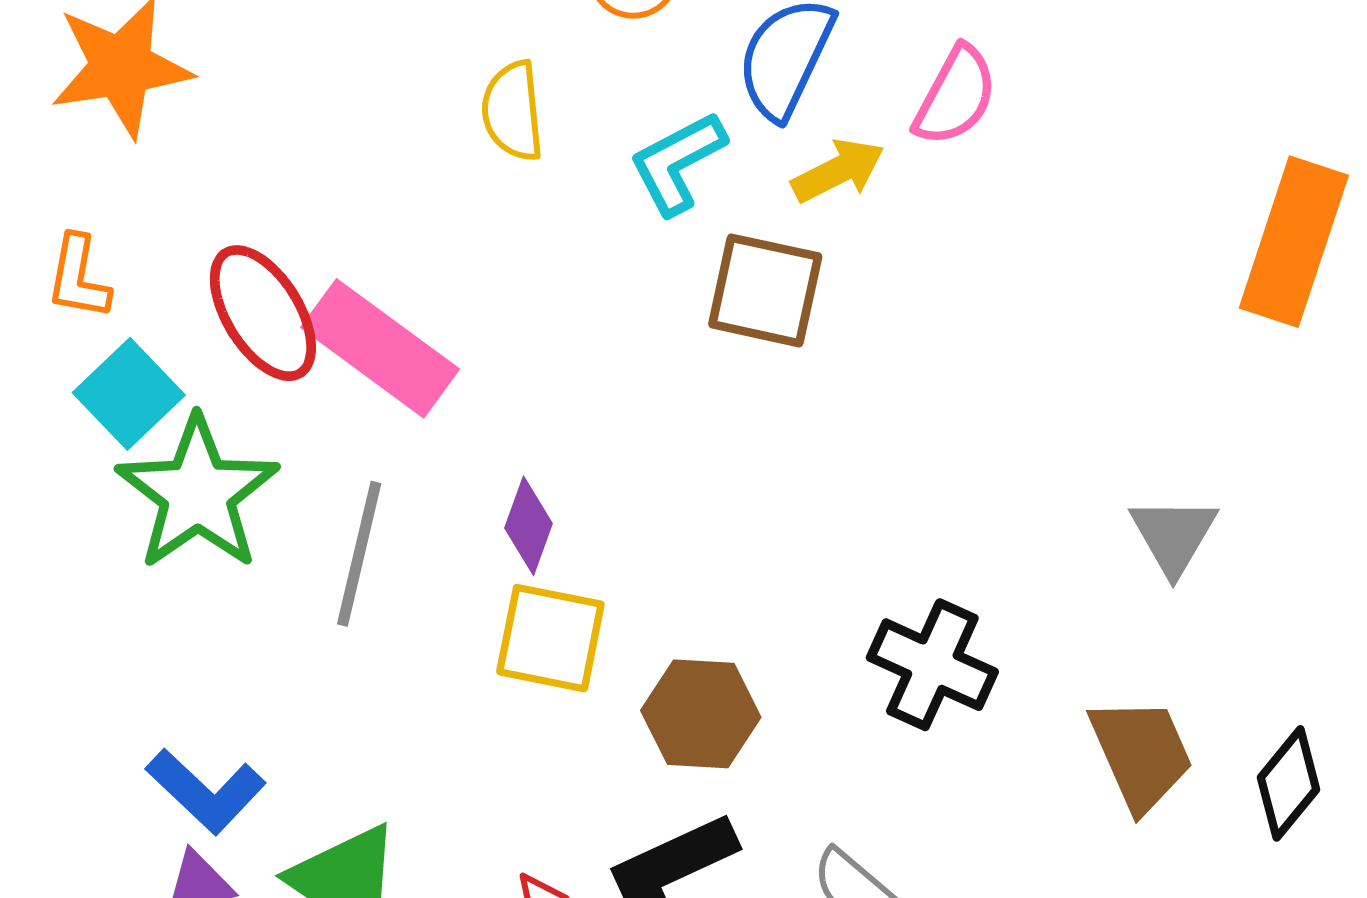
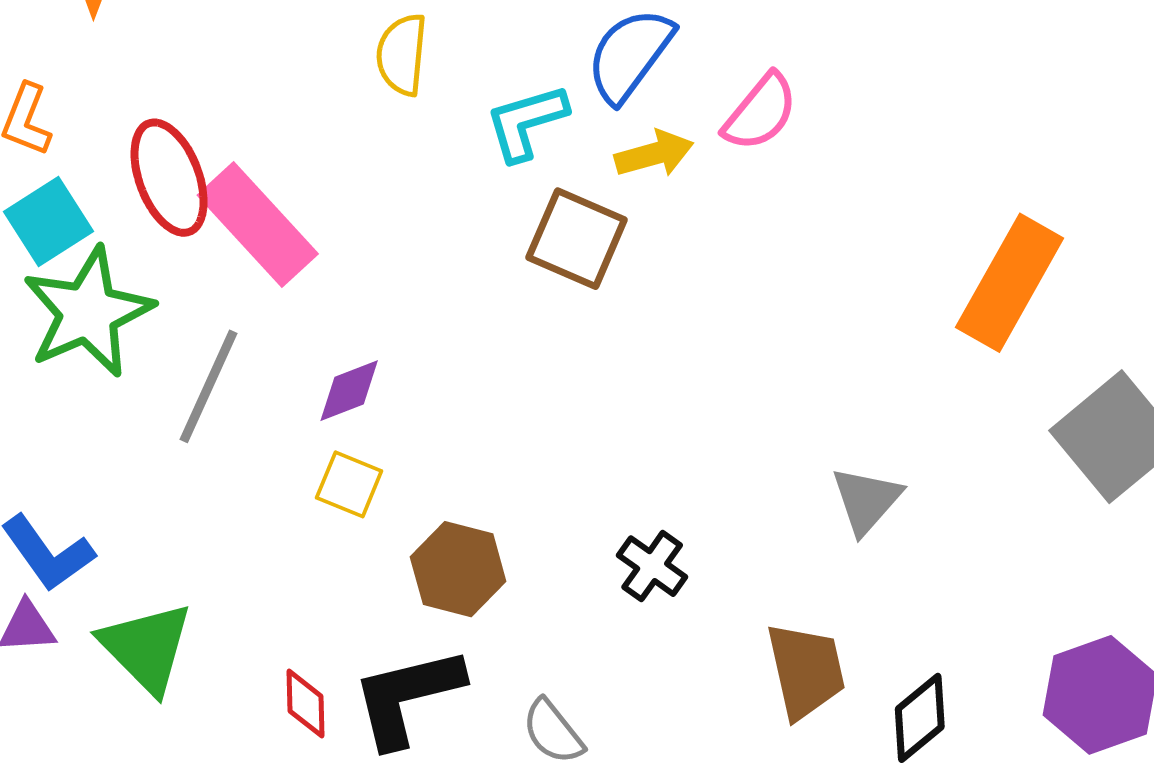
purple diamond: (529, 526) -> (349, 391), turned 38
yellow square: (550, 638) -> (349, 484), size x0.7
black cross: (932, 665) -> (652, 566), size x0.7

